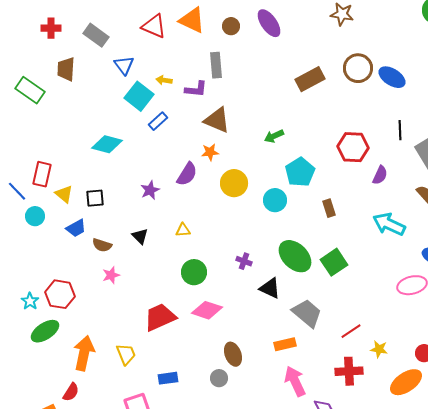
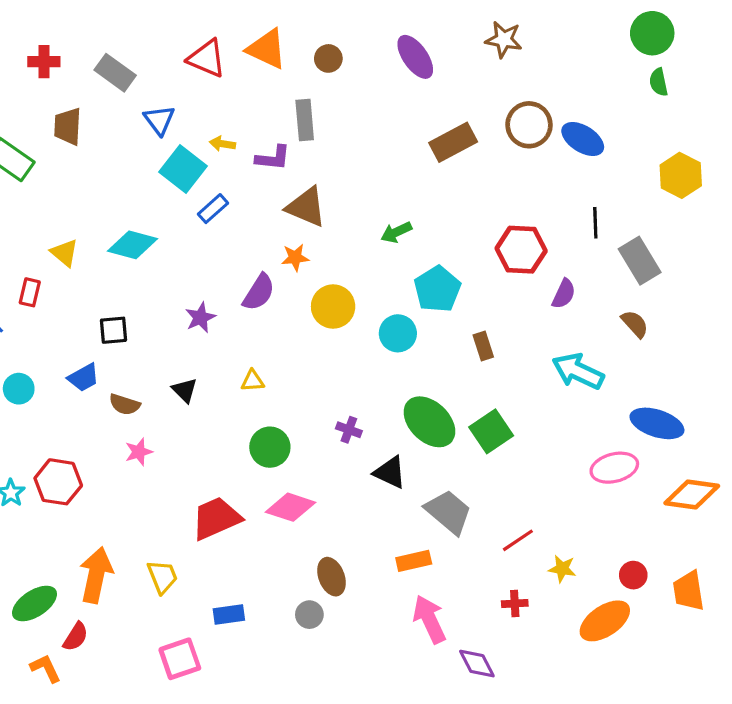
purple ellipse: (269, 23) -> (415, 57), moved
red rectangle: (42, 174) -> (30, 292), size x0.7
yellow triangle: (64, 194) -> (65, 253), moved
cyan circle: (35, 216) -> (19, 389), moved
green ellipse: (45, 331) -> (34, 604), moved
red cross: (349, 371) -> (515, 604), size x0.6

